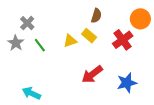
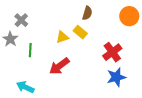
red cross: (123, 40) -> (112, 52), moved
green line: (40, 45) -> (30, 50), moved, turned 40
red arrow: (92, 74) -> (59, 66), moved

